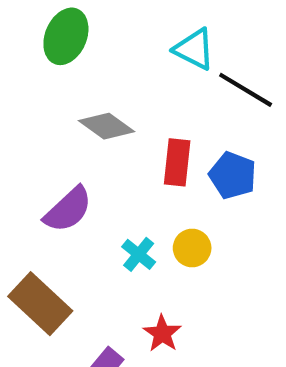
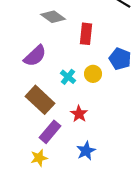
blue pentagon: (233, 175) -> (120, 59), moved
brown rectangle: (40, 304) -> (40, 100), moved

